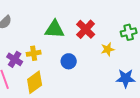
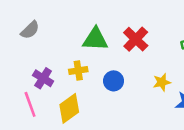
yellow star: (108, 49) -> (162, 82), moved
yellow cross: (34, 53) -> (78, 70), moved

